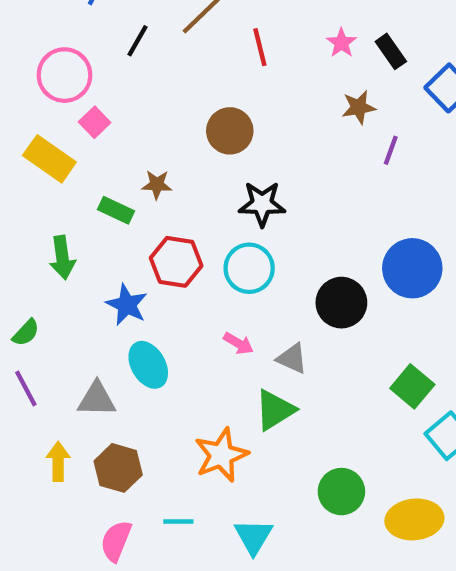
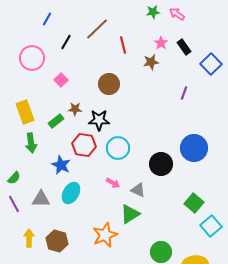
brown star: (359, 107) -> (151, 62), moved
pink square: (95, 122) -> (61, 80), moved
yellow rectangle: (49, 159) -> (25, 112), moved, turned 35
black star: (262, 204) -> (99, 120), moved
green rectangle: (116, 210) -> (56, 121), turned -63
cyan ellipse: (148, 365) -> (71, 193), turned 60
gray triangle: (97, 399) -> (41, 199), moved

